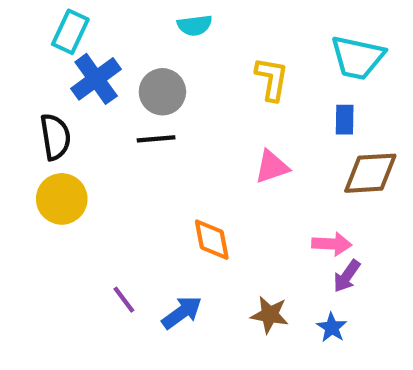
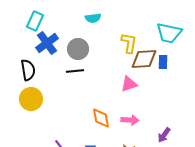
brown diamond: (370, 173) -> (144, 59), moved
pink arrow: (332, 244) -> (130, 120), moved

